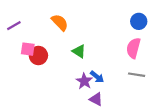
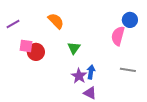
pink semicircle: (133, 48) -> (118, 36), moved
green triangle: (79, 51) -> (74, 48), turned 32
blue arrow: (97, 77) -> (91, 72), turned -120

